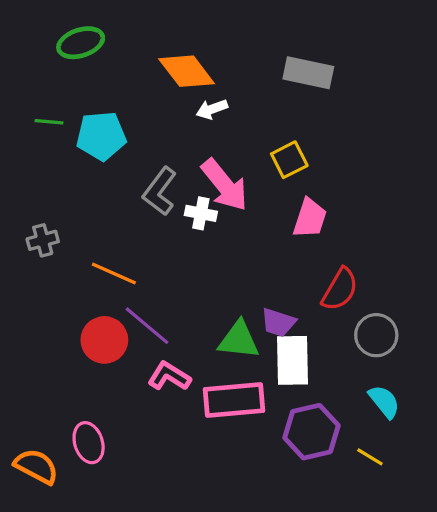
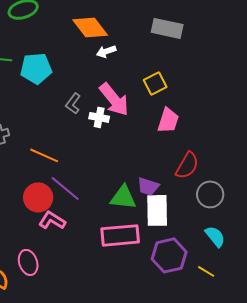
gray L-shape: (160, 191) -> (73, 103), size x0.7
pink L-shape: (169, 376) -> (52, 220), moved

